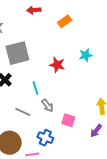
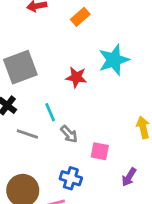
cyan star: (86, 55) -> (114, 60), size x1.6
gray line: (23, 112) -> (27, 134), moved
purple arrow: (96, 131) -> (129, 177), moved

